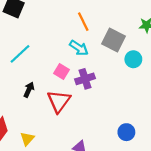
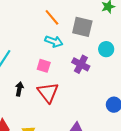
cyan circle: (133, 59) -> (106, 49), moved
purple cross: (85, 79) -> (81, 64), moved, turned -30

